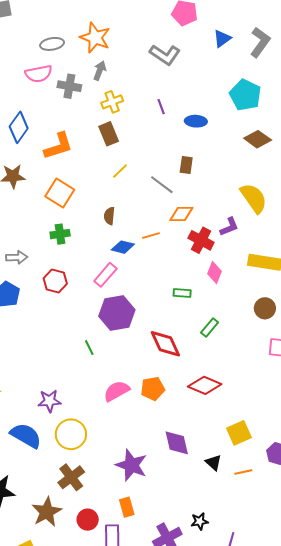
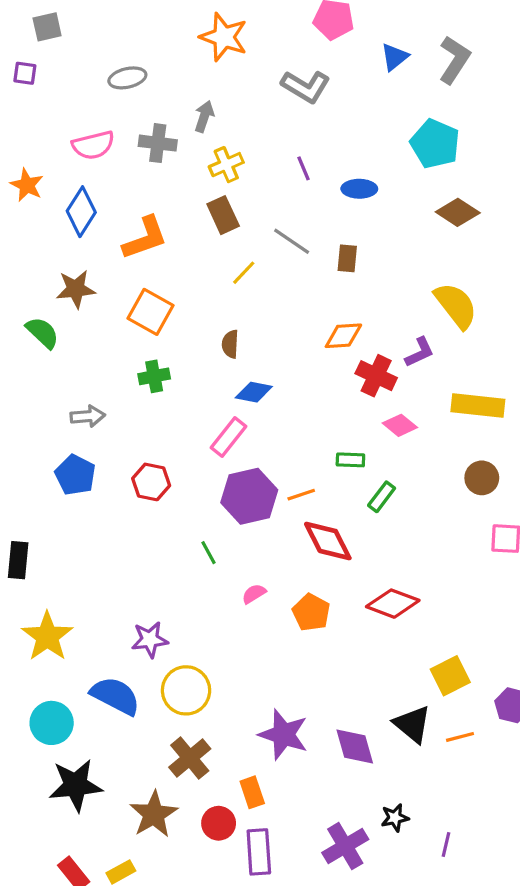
orange star: (95, 38) -> (224, 37), moved
pink semicircle: (39, 74) -> (93, 145), moved
gray line: (162, 185) -> (292, 241), moved
orange line: (151, 236) -> (301, 495), moved
pink diamond: (214, 273) -> (400, 425), turned -70
red hexagon: (55, 281) -> (151, 482), moved
green rectangle: (210, 327) -> (382, 497), moved
orange pentagon: (153, 389) -> (311, 612), turned -30
pink semicircle: (117, 391) -> (254, 594), moved, size x0.6
purple diamond: (177, 443) -> (355, 747), moved
black triangle: (213, 463) -> (412, 724), size x1.5
orange rectangle: (127, 507) -> (252, 792), moved

